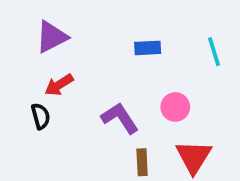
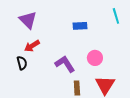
purple triangle: (52, 37) -> (28, 20), turned -48
cyan line: (214, 52) -> (116, 16), moved

